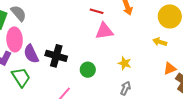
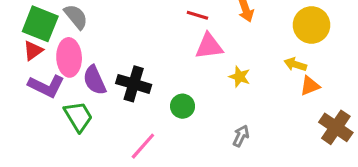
yellow star: (125, 63) -> (239, 77), moved
orange triangle: (170, 69) -> (310, 86), moved

